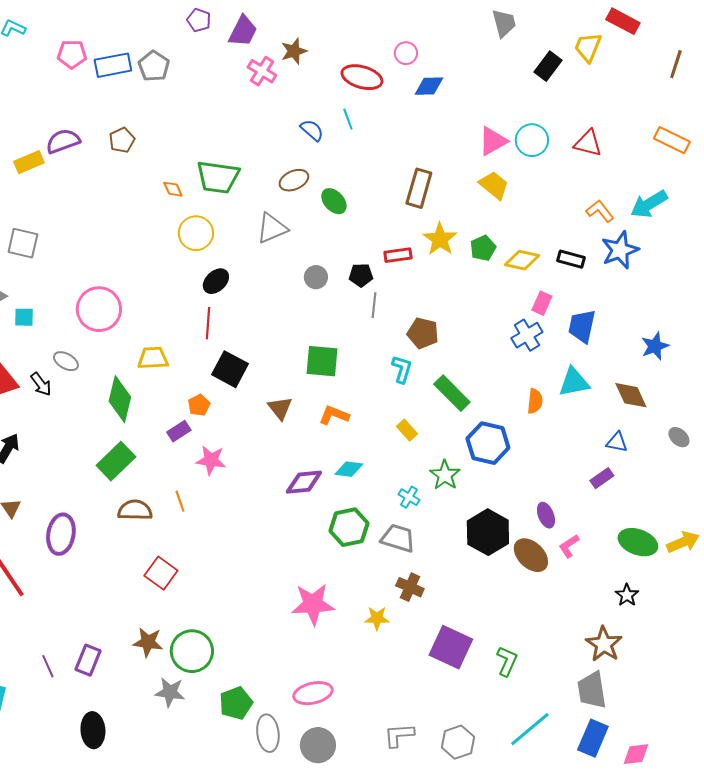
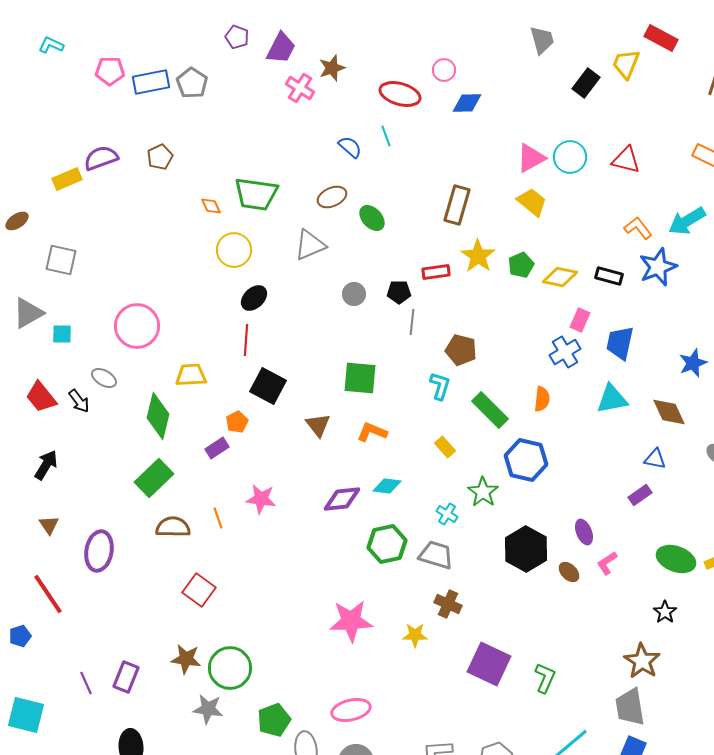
orange semicircle: (535, 401) -> (542, 399), moved
pink star: (211, 460) -> (261, 499), moved
brown ellipse: (531, 555) -> (569, 572), size x0.6

